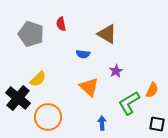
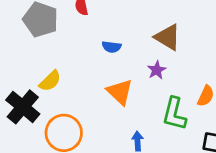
brown triangle: (107, 34) -> (168, 37), moved
green L-shape: (129, 103) -> (174, 114), turned -45

